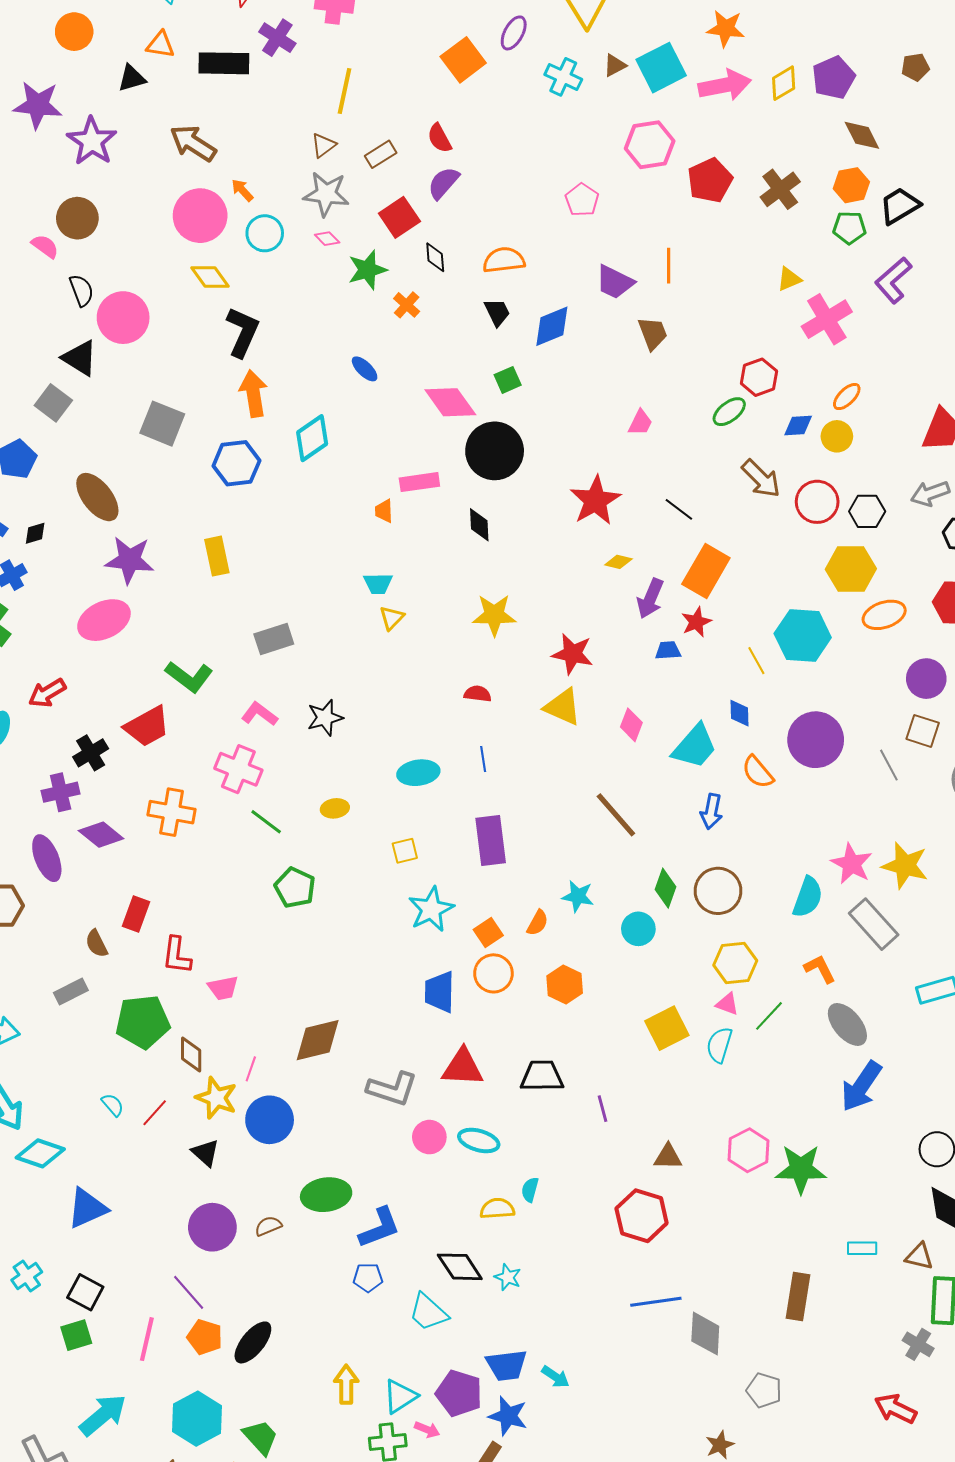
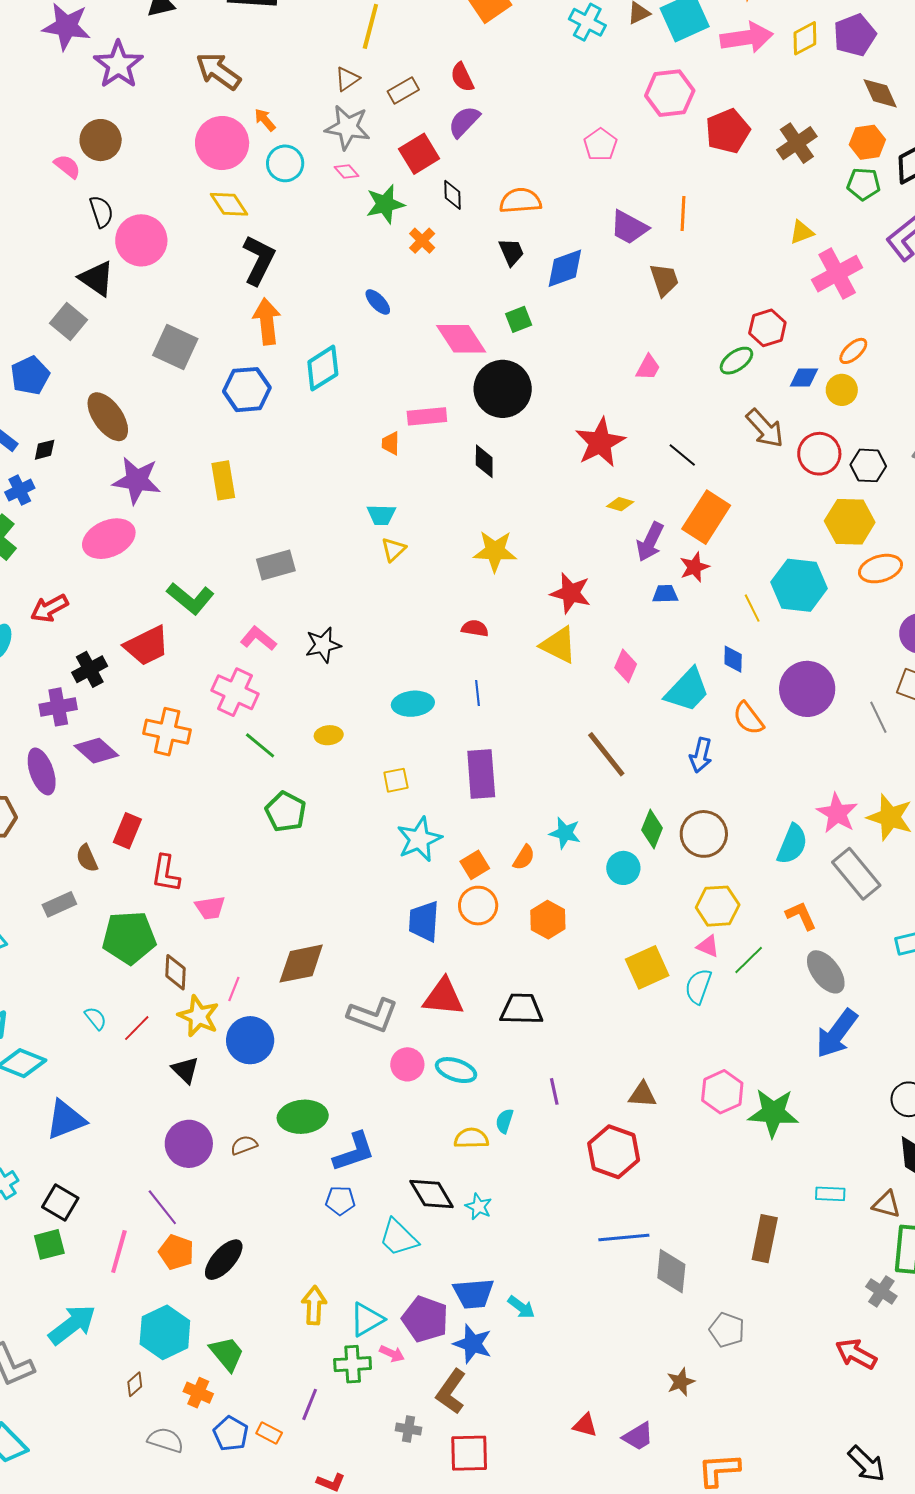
purple line: (603, 1109) -> (554, 1091), moved

